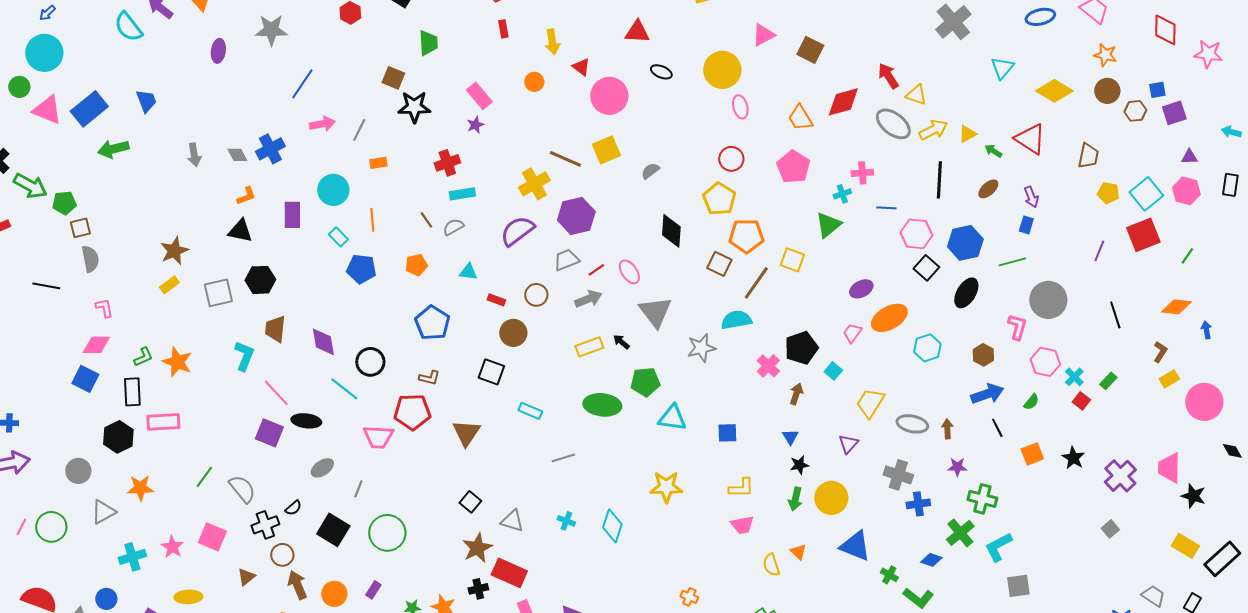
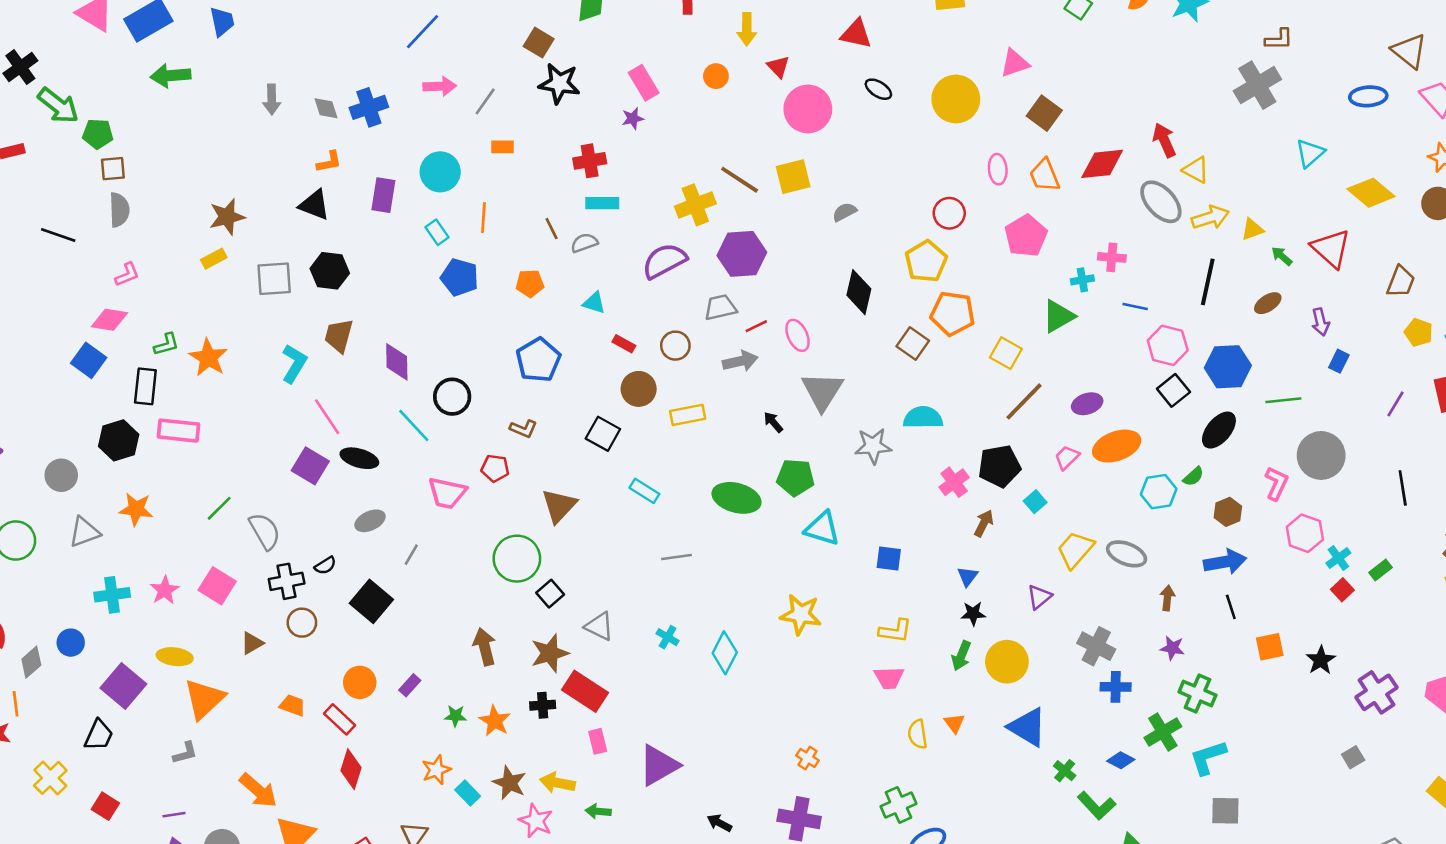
brown square: (810, 50) -> (1044, 113), moved
pink ellipse: (740, 107) -> (998, 169), moved
blue rectangle: (1026, 225) -> (1339, 361), moved
brown line: (756, 283) -> (1024, 401), moved
pink L-shape: (104, 308) -> (127, 275), turned 70
yellow rectangle: (589, 347) -> (688, 415), moved
green semicircle: (1031, 402) -> (1193, 476), moved
red pentagon: (412, 412) -> (495, 468), size x0.6
gray ellipse: (912, 424) -> (1127, 554), moved
green circle: (387, 533) -> (517, 559), moved
brown arrow: (297, 585) -> (485, 647), moved

